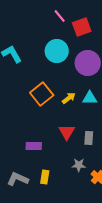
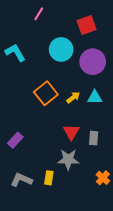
pink line: (60, 16) -> (39, 14), moved, turned 72
purple rectangle: (34, 146) -> (15, 140), moved, turned -49
gray star: (79, 165) -> (68, 159), moved, size x1.5

